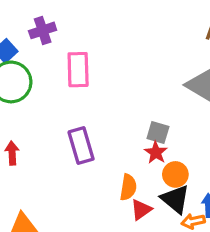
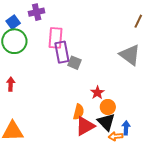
gray square: (158, 133) -> (75, 63), moved
purple rectangle: (81, 145) -> (62, 52), moved
red triangle: (141, 210) -> (85, 126), size x1.5

